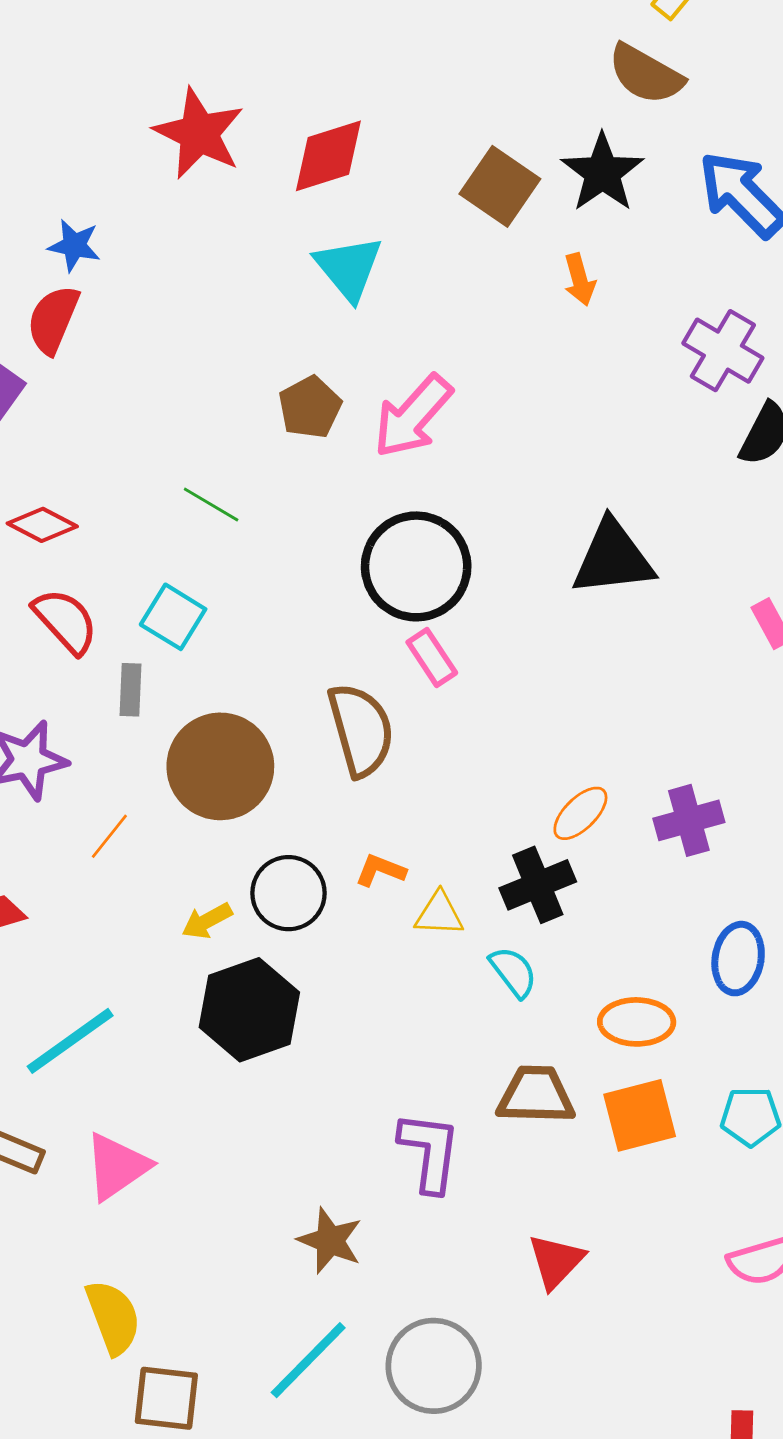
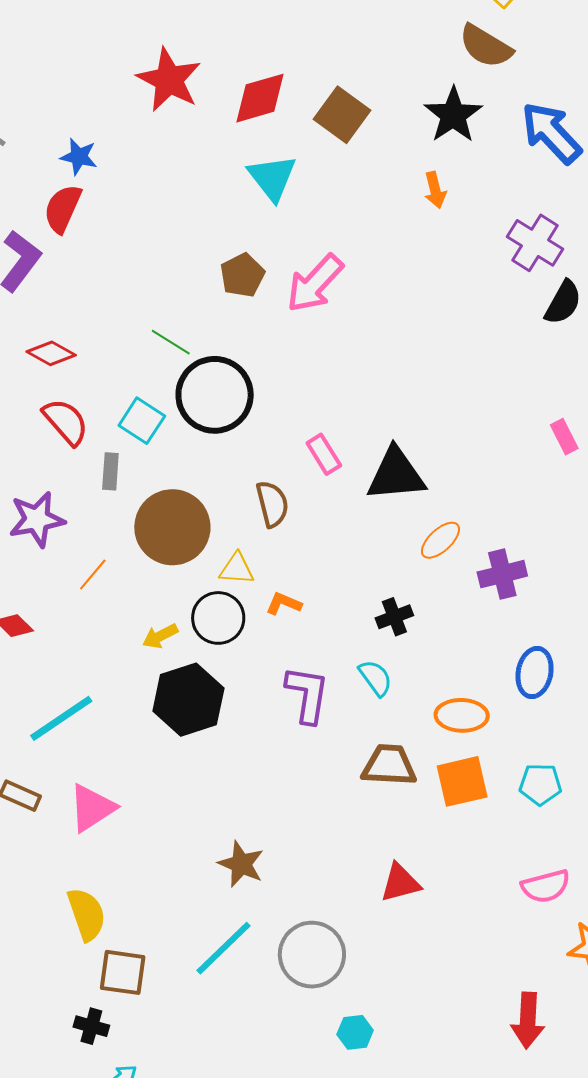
brown square: (500, 186) -> (342, 115), moved
black triangle: (613, 558) -> (396, 474), moved
black circle: (416, 566) -> (215, 395), moved
brown semicircle: (361, 730) -> (272, 504), size x0.7
orange ellipse: (580, 813) -> (440, 540), moved
black cross: (538, 885) -> (394, 617), size x0.7
yellow triangle: (439, 914) -> (237, 569), moved
purple L-shape: (430, 1152) -> (307, 694), moved
red triangle: (556, 1261) -> (400, 883), turned 30

